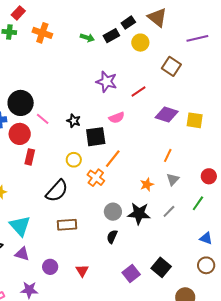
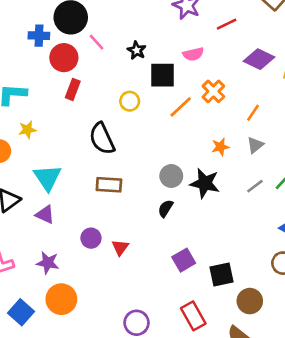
orange cross: (96, 178) -> (213, 91), moved
black semicircle: (57, 191) -> (102, 139), turned 105
gray line: (169, 211) -> (255, 186), moved
purple circle: (50, 267) -> (91, 238), moved
black square: (161, 267) -> (222, 275), moved, turned 30

